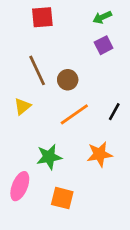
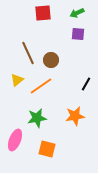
red square: (42, 17) -> (43, 13), moved
purple square: (104, 45) -> (78, 34), turned 32
orange line: (74, 114) -> (41, 86), moved

